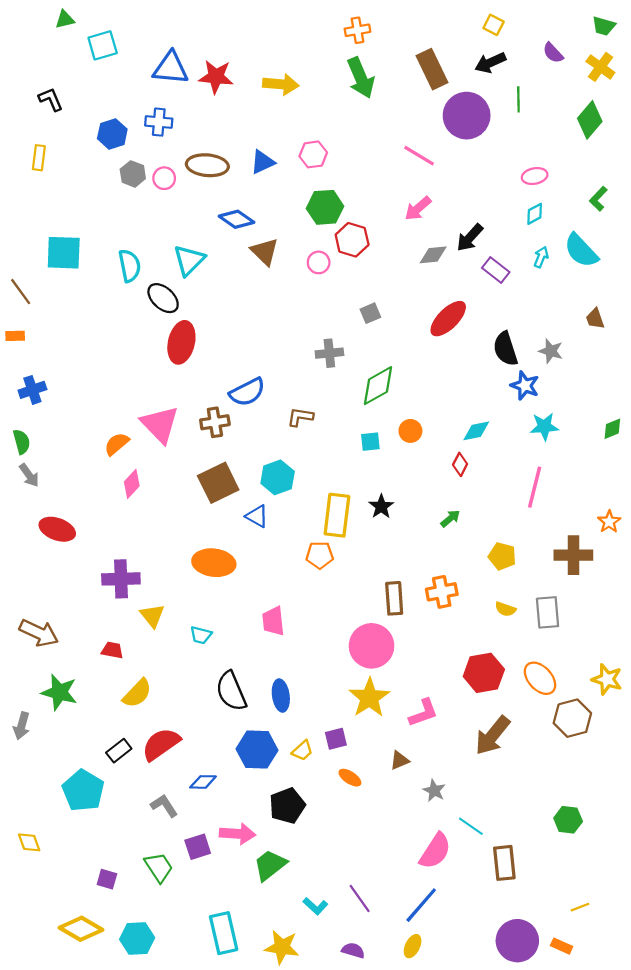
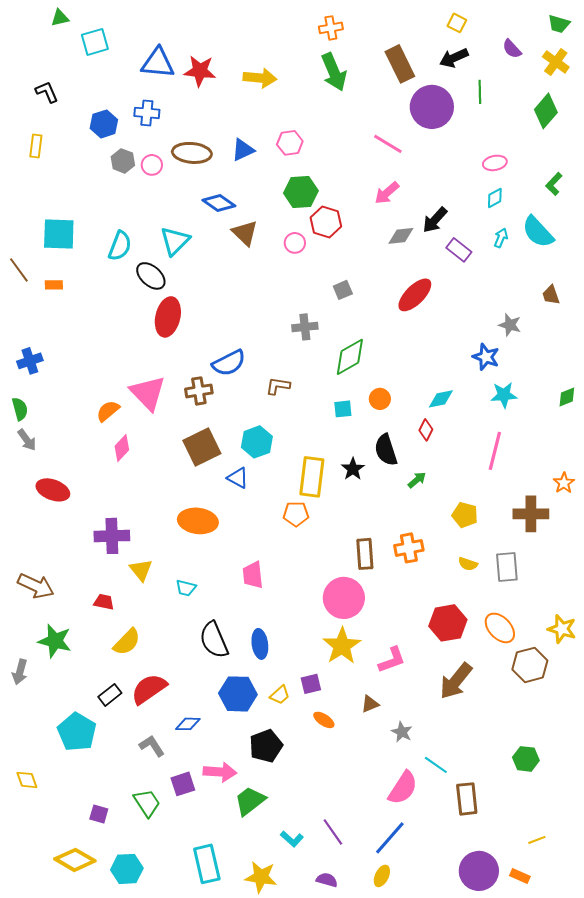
cyan semicircle: (130, 266) -> (120, 246), turned 32
orange rectangle: (15, 336) -> (54, 285), moved
black semicircle: (505, 349) -> (386, 450), moved

